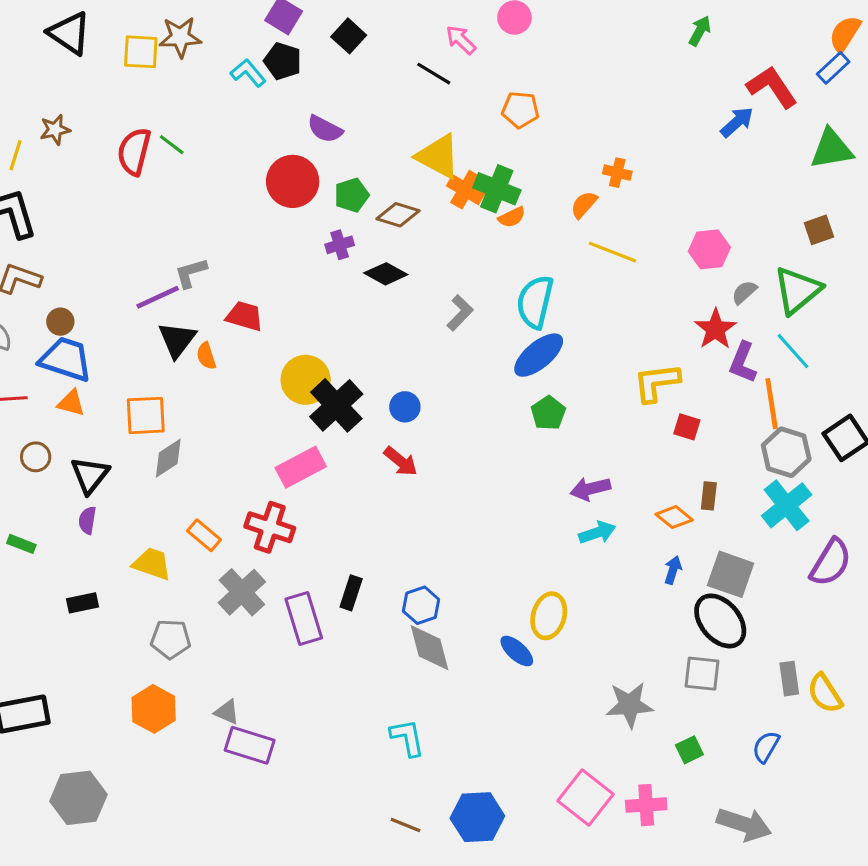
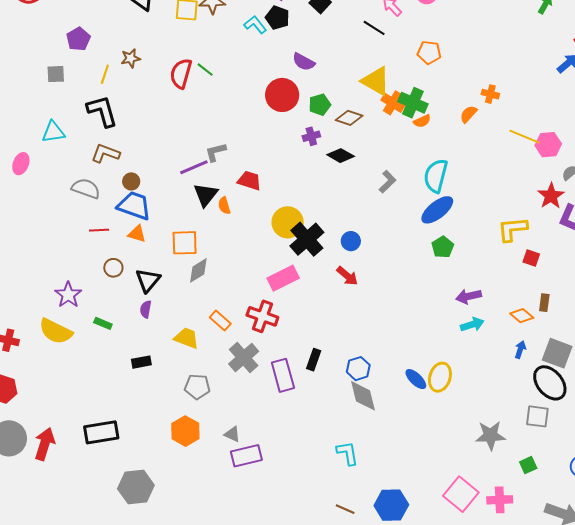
yellow line: (613, 252) -> (525, 137), moved
blue ellipse: (517, 651) -> (416, 379), moved
purple rectangle: (250, 745) -> (246, 456), turned -32

